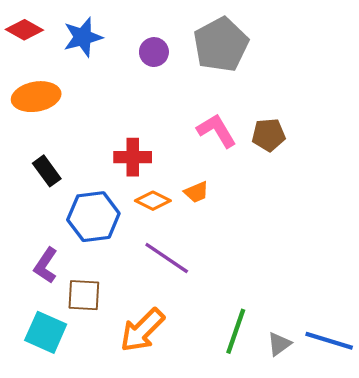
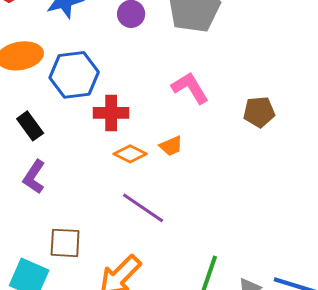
brown pentagon: (269, 135) -> (259, 112), moved
blue hexagon: (93, 217) -> (74, 75), moved
purple L-shape: (46, 265) -> (34, 177), moved

